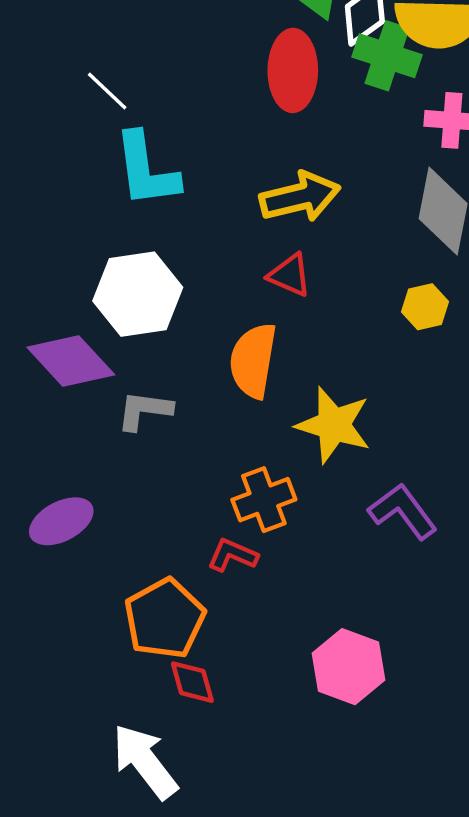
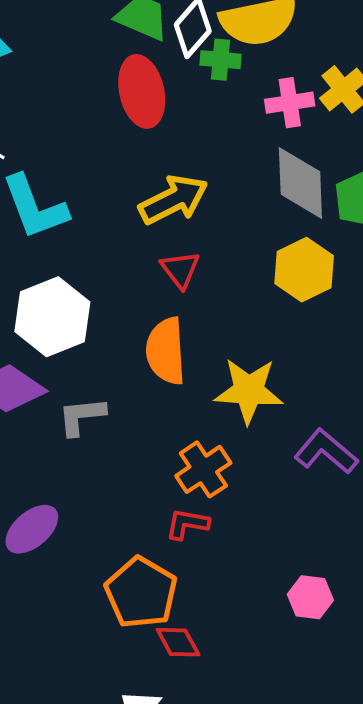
green cross: (387, 56) -> (220, 60), size x0.7
red triangle: (290, 275) -> (180, 269), turned 42
yellow hexagon: (425, 307) -> (304, 270), size x1.5
pink hexagon: (349, 667) -> (310, 597), size x0.7

